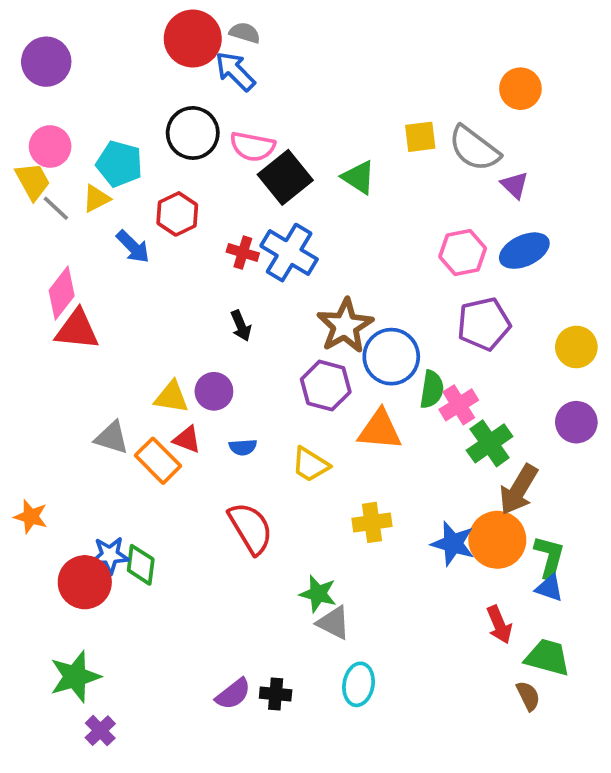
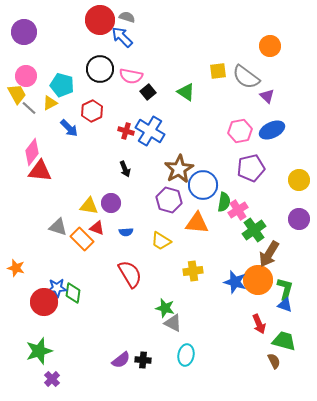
black square: (285, 177) -> (148, 92), size x0.6

